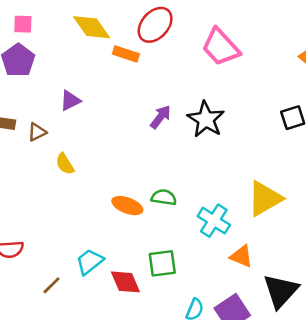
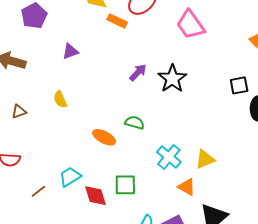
brown triangle: (37, 132) -> (19, 112), moved
green semicircle: (164, 197) -> (135, 123), moved
yellow triangle: (265, 199) -> (205, 159), moved, size x0.7

